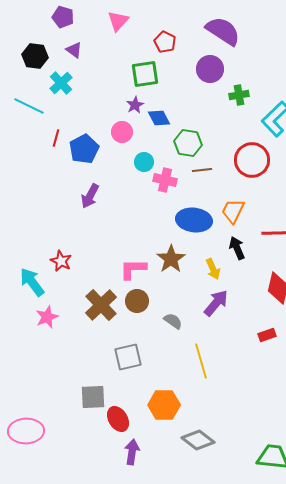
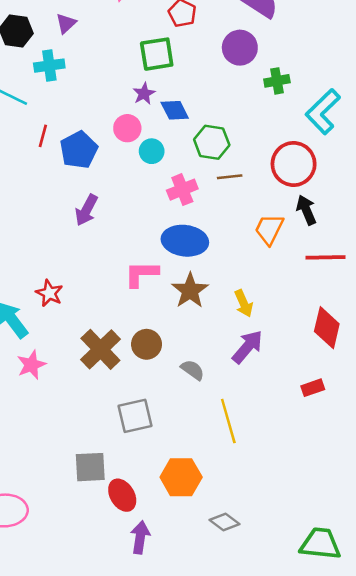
purple triangle: (74, 50) -> (66, 23), turned 42
cyan cross: (61, 83) -> (49, 66), turned 35
cyan circle: (144, 162) -> (152, 151), moved
pink cross: (165, 180) -> (182, 190), turned -35
blue ellipse: (194, 220) -> (185, 241), moved
black arrow: (237, 248) -> (306, 210), moved
pink L-shape: (133, 269) -> (141, 274), moved
gray diamond: (198, 440) -> (225, 522), size x0.7

